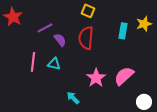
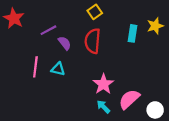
yellow square: (88, 11) -> (95, 12), turned 32
pink semicircle: (124, 76) -> (129, 99), moved
cyan arrow: (73, 98) -> (103, 107), moved

